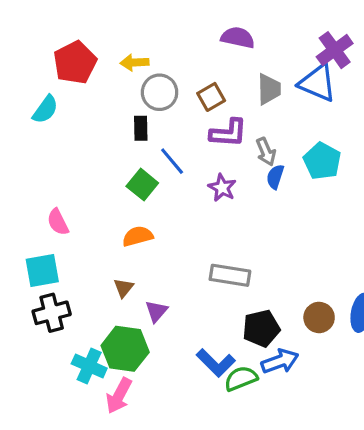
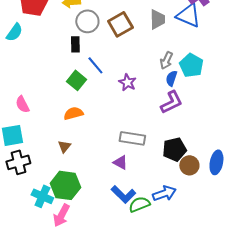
brown square: (211, 97) -> (120, 24), size x1.4
purple L-shape: (228, 133) -> (171, 102), moved, turned -30
gray arrow: (266, 152) -> (166, 60), moved, turned 48
blue semicircle: (275, 177) -> (171, 78), moved
purple triangle: (156, 311) -> (120, 162), moved, turned -42
black pentagon: (261, 328) -> (174, 149), moved

